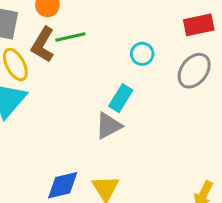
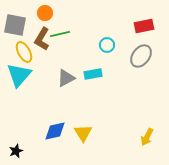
cyan rectangle: (121, 98) -> (93, 74), turned 48
gray triangle: (109, 126) -> (66, 78), moved

